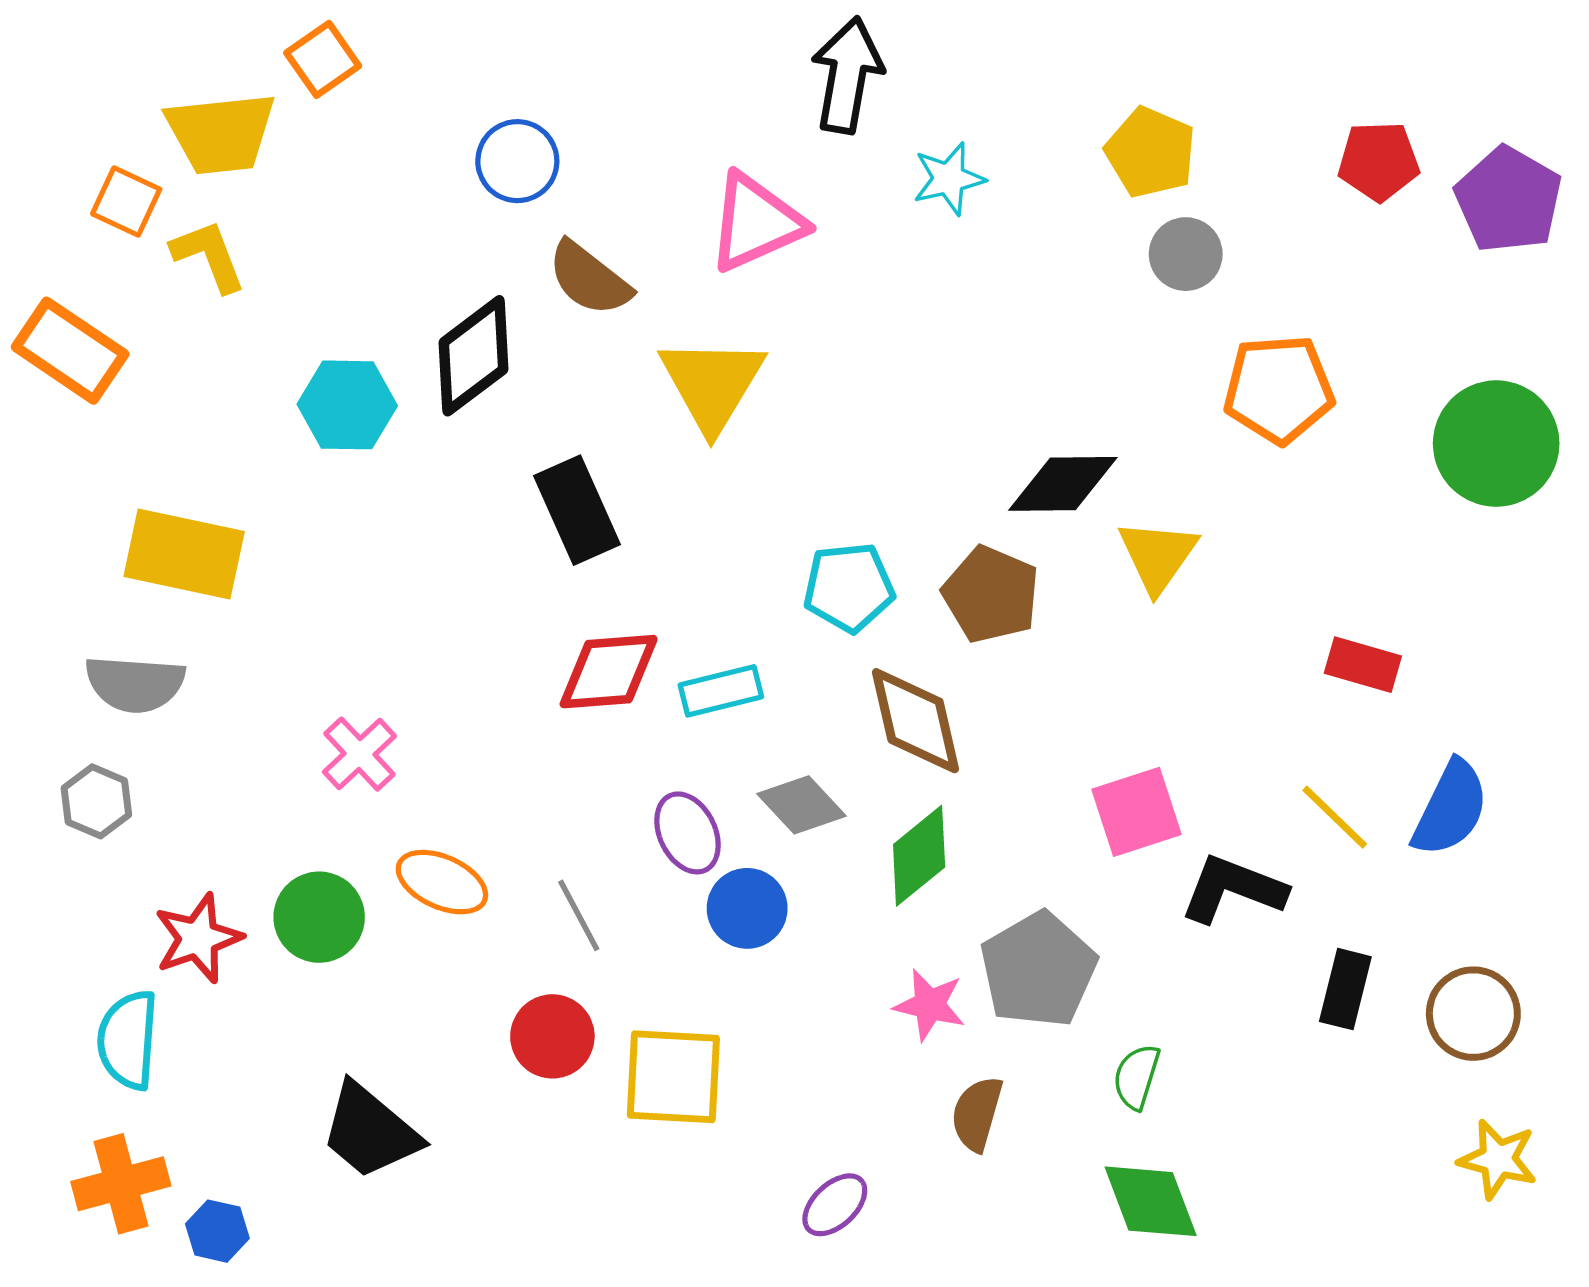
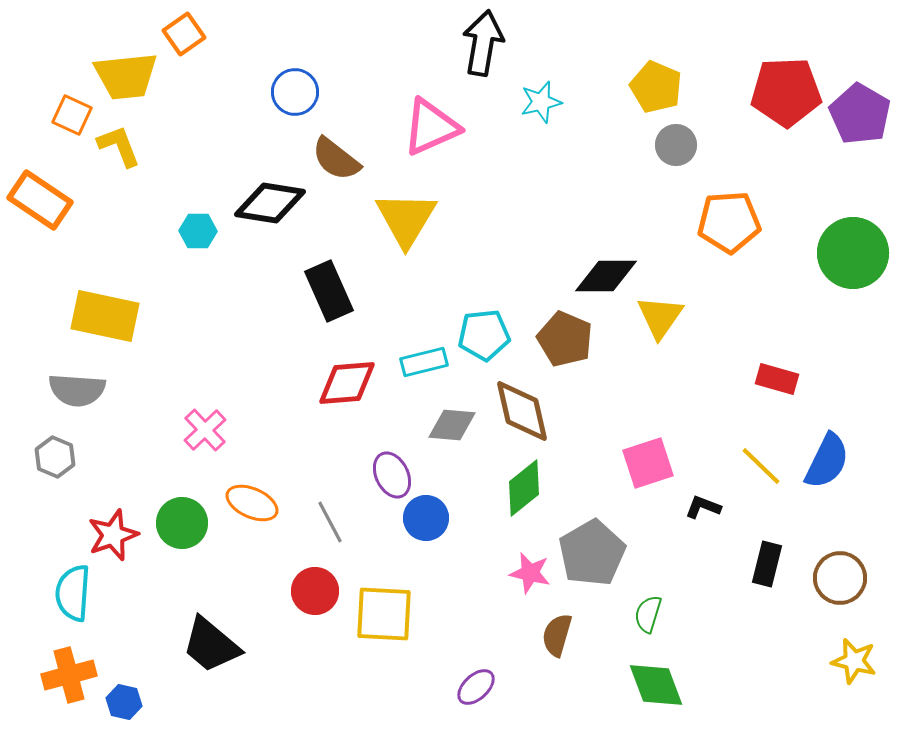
red pentagon: (1379, 161) -> (786, 92), size x1.5
black diamond: (473, 356) -> (270, 203), turned 46
cyan hexagon: (347, 405) -> (198, 231), size x0.7
cyan rectangle: (721, 691) -> (424, 362), moved
gray diamond: (802, 805) -> (452, 425), moved, turned -42
black L-shape: (1233, 889) -> (703, 507), size x0.6

